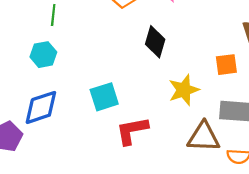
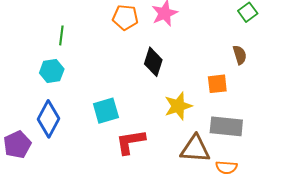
blue diamond: (41, 107) -> (48, 119), turned -45

